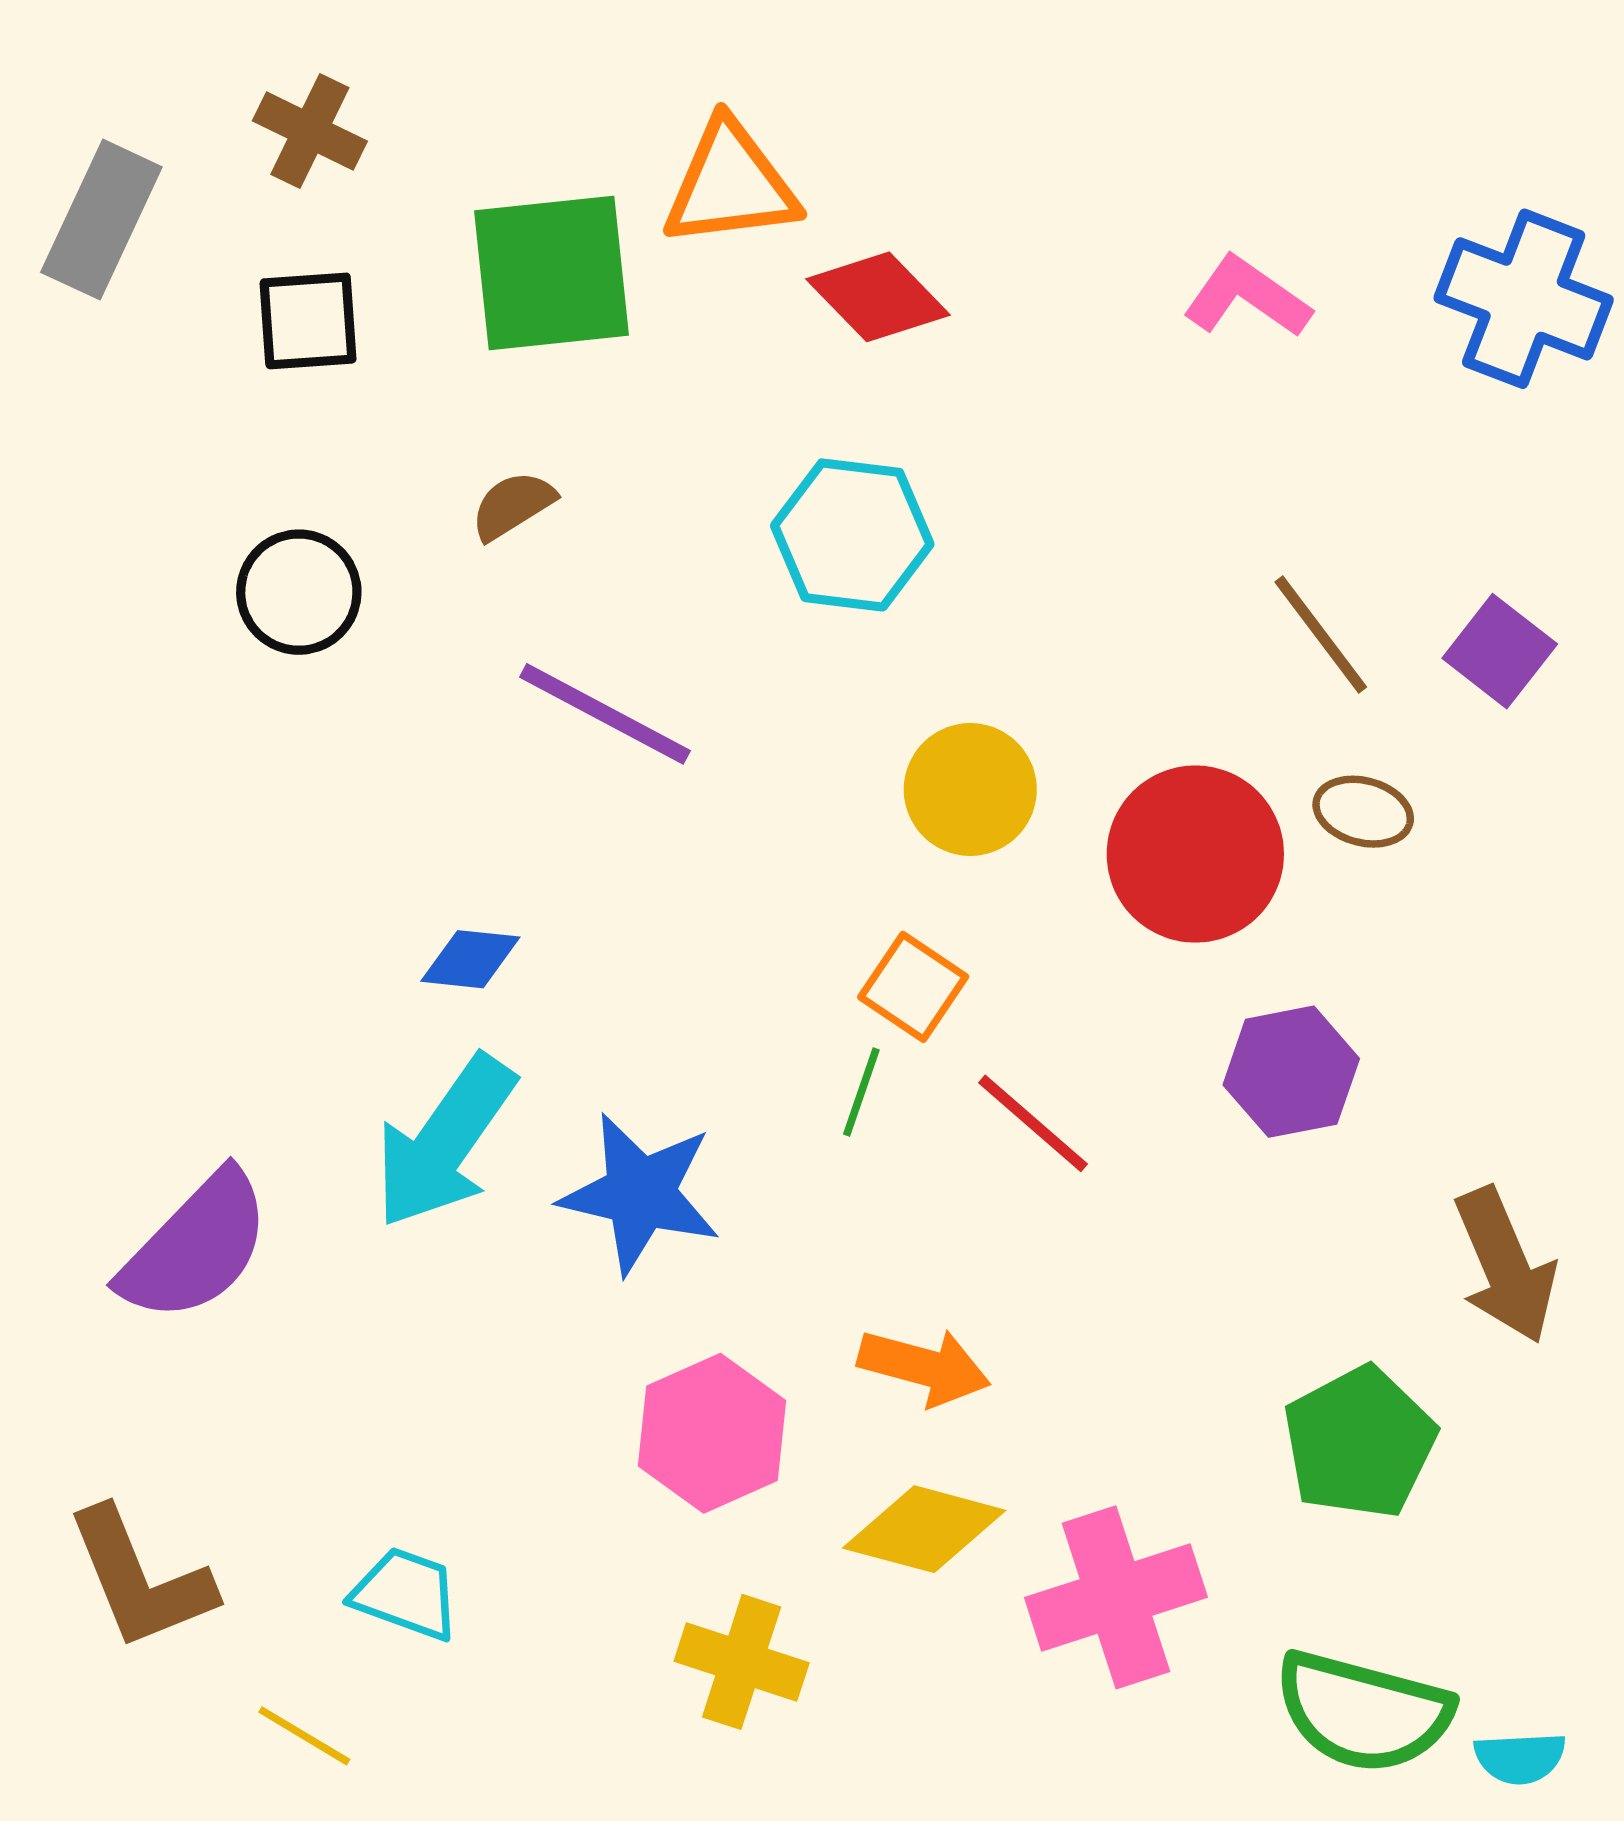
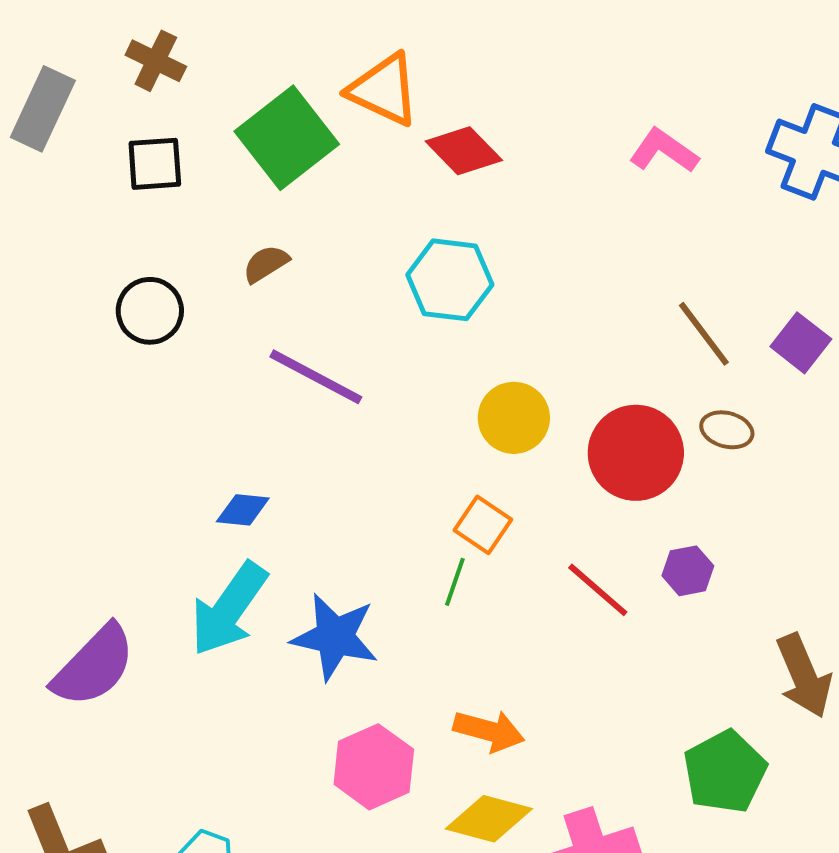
orange triangle: (730, 184) -> (384, 90), turned 32
green square: (552, 273) -> (287, 138), turned -32
purple hexagon: (1291, 1072) -> (688, 571), size x0.7
red line: (1033, 1123) -> (598, 590), moved

